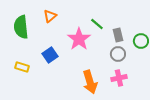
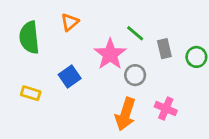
gray circle: (118, 54) -> (135, 75), moved
pink cross: (119, 78) -> (166, 109), turned 35
orange arrow: (90, 82) -> (125, 114), turned 35

